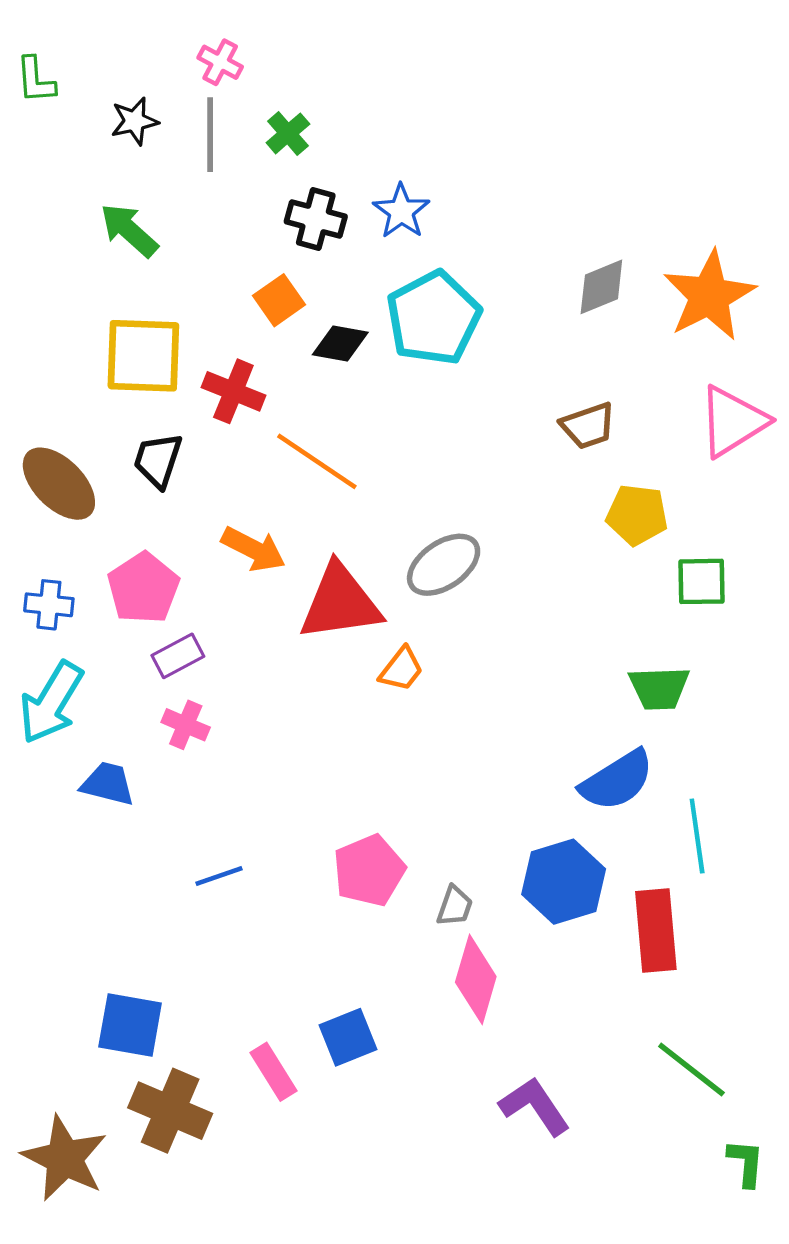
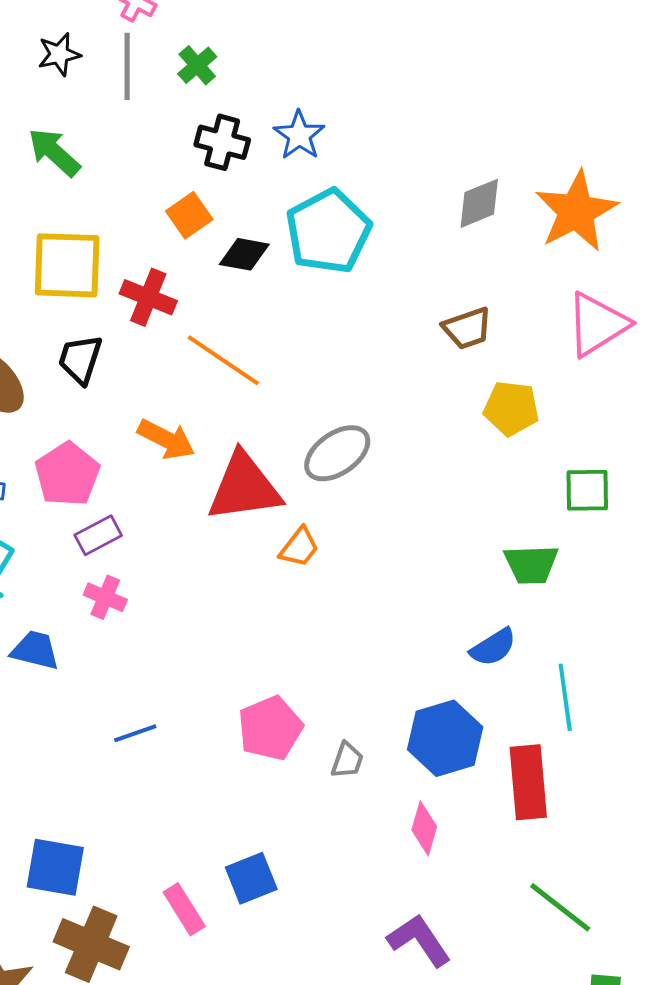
green square: (701, 581) -> (587, 490), moved
blue semicircle: (617, 780) -> (493, 647), size x0.7
pink diamond: (476, 979) -> (424, 828), moved, size x0.7

